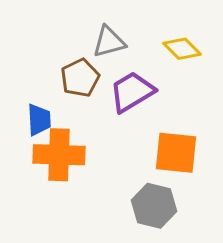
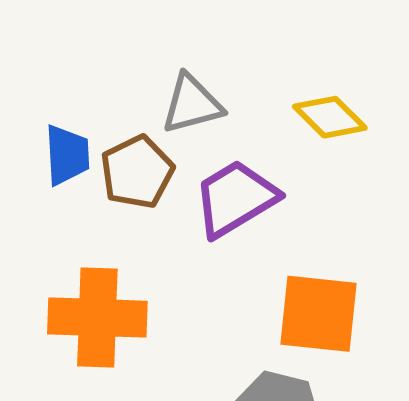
blue trapezoid: (39, 120) -> (67, 155), moved

